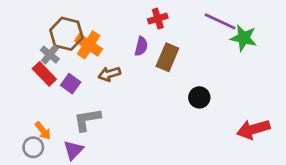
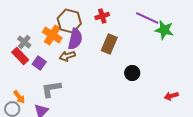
brown hexagon: (66, 34) -> (69, 21), moved
purple semicircle: (141, 46) -> (75, 39), moved, size x1.5
red arrow: (253, 129) -> (171, 96), size x0.6

